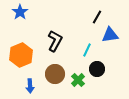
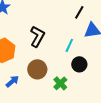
green cross: (78, 80) -> (60, 83), moved
blue arrow: (30, 86) -> (12, 81), turned -128

